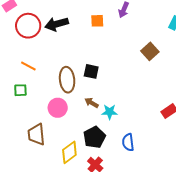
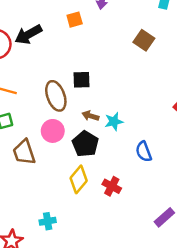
brown trapezoid: (36, 134) -> (24, 152), moved
black pentagon: (94, 137) -> (85, 144), moved

